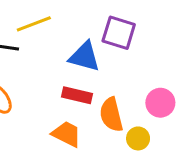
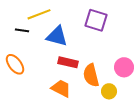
blue triangle: (84, 57) -> (57, 36), moved

